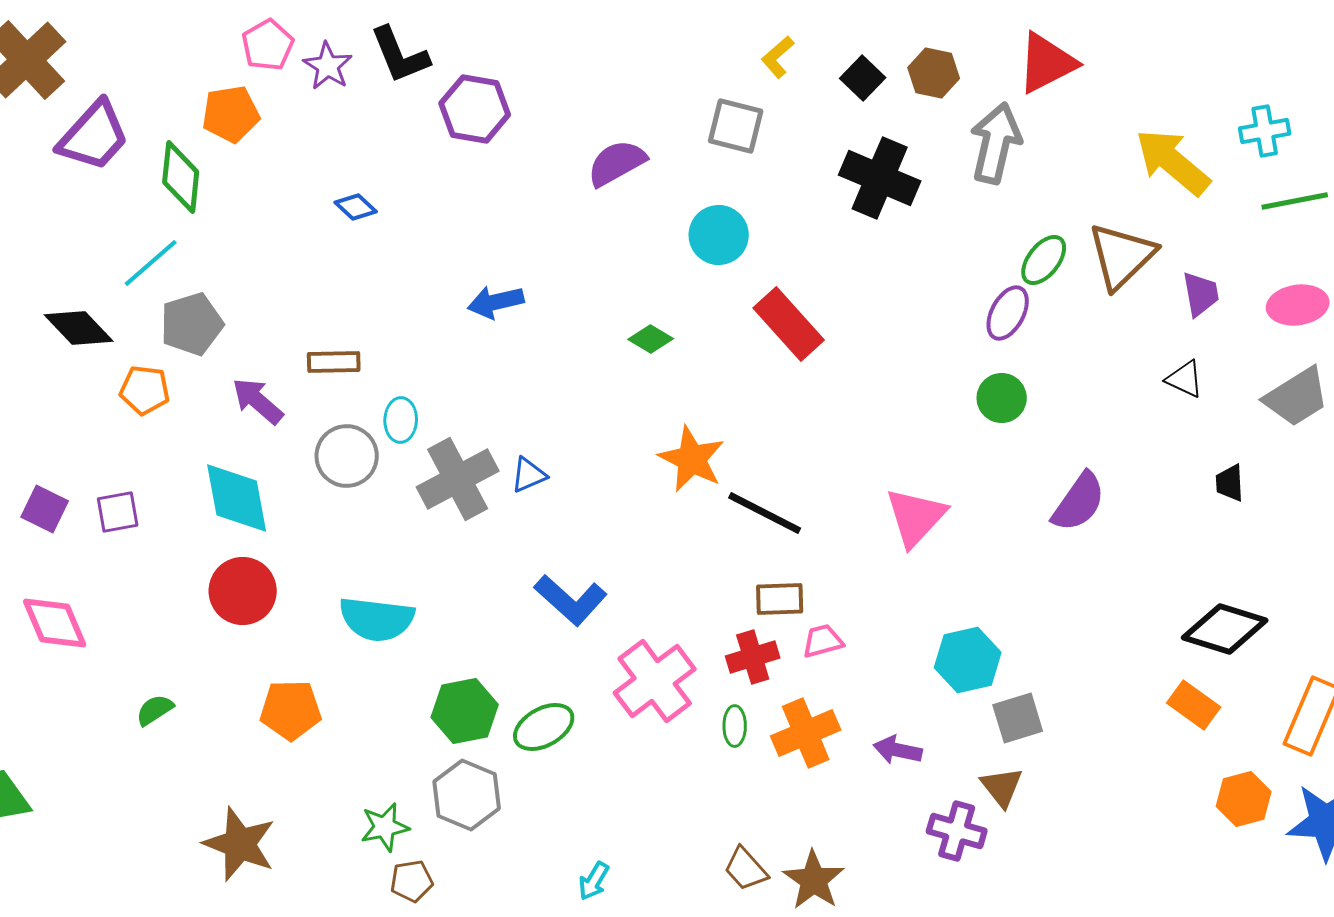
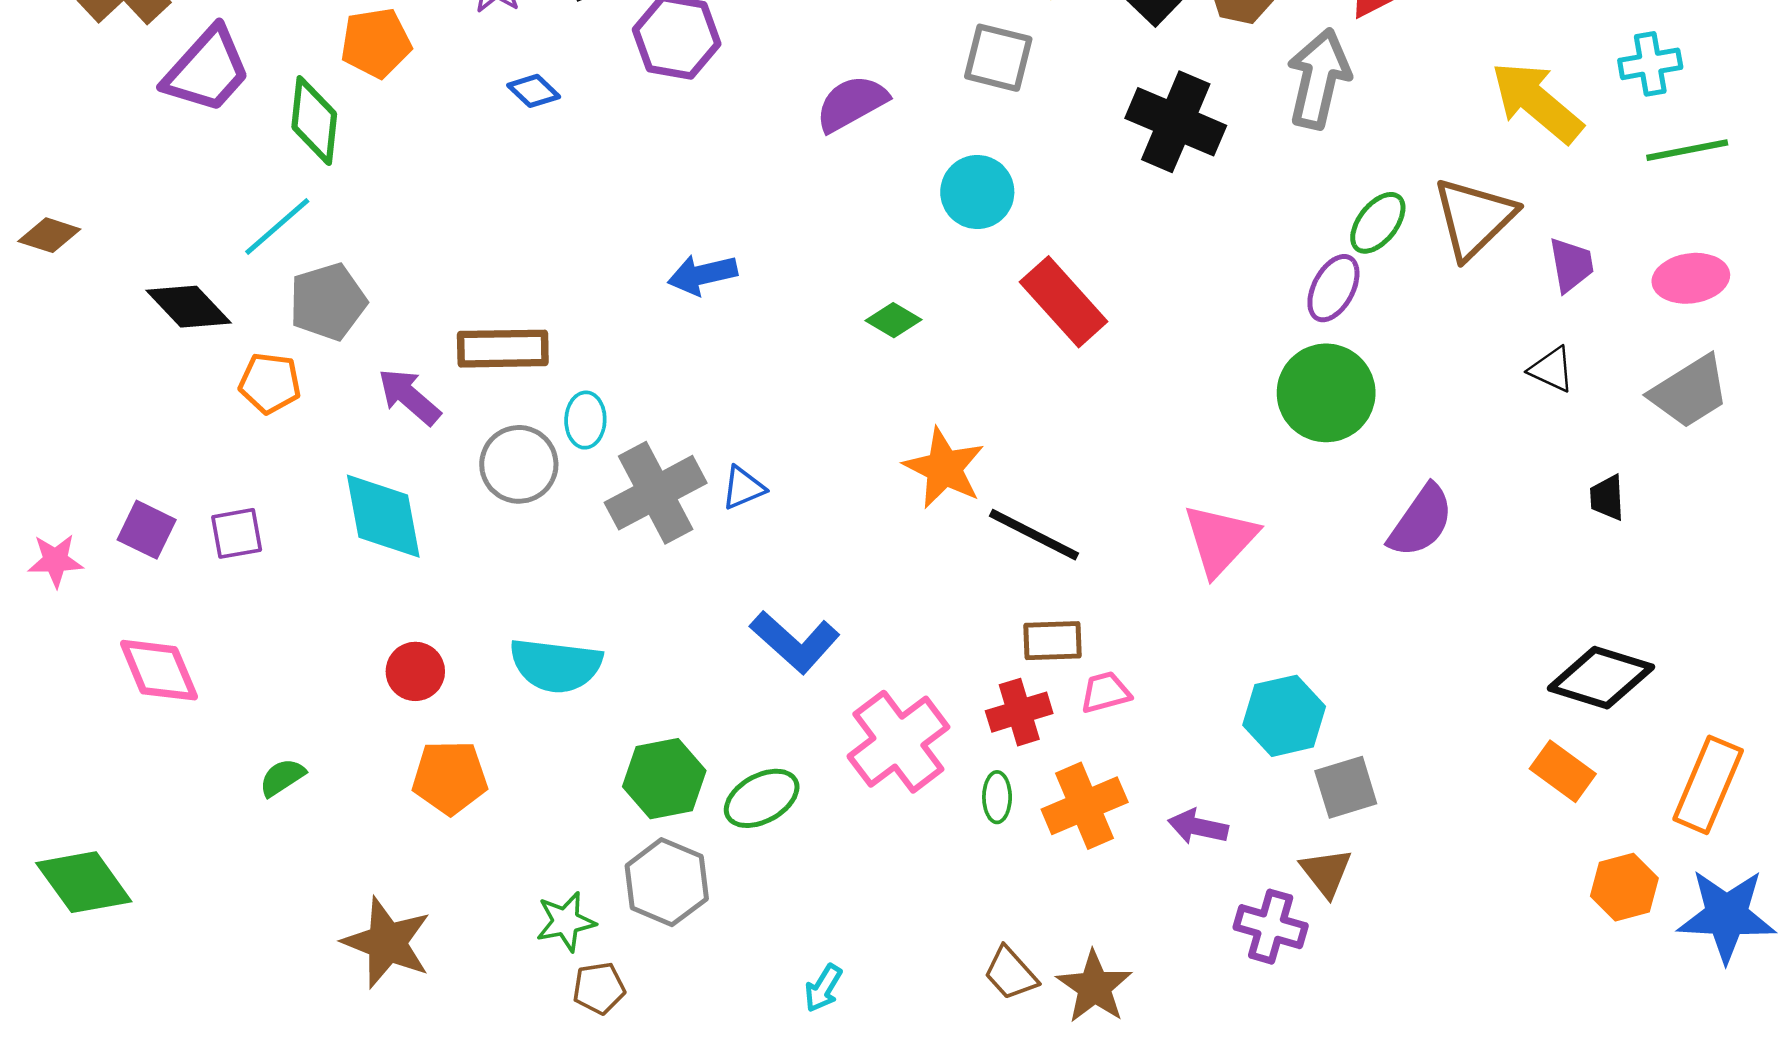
blue diamond: (356, 207) -> (534, 91), moved
brown rectangle: (334, 362) -> (503, 349), size x1.4
green circle: (1002, 398) -> (1326, 393), size x1.6
red circle: (243, 591) -> (415, 671), moved, size x0.7

